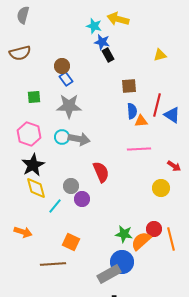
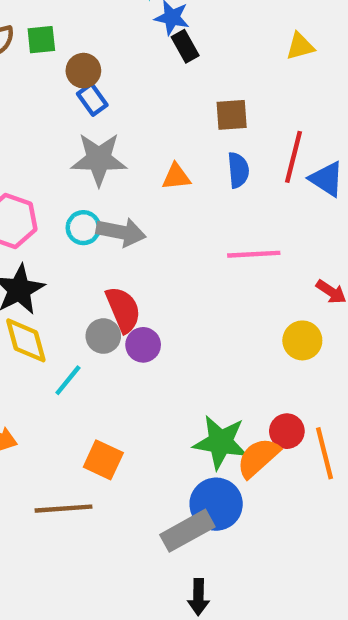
green square: (34, 97) -> (41, 40), moved
orange triangle: (141, 121) -> (176, 177), moved
red semicircle: (101, 172) -> (123, 309), moved
purple circle: (82, 199) -> (143, 345), moved
green star: (124, 234) -> (221, 442), size x1.4

